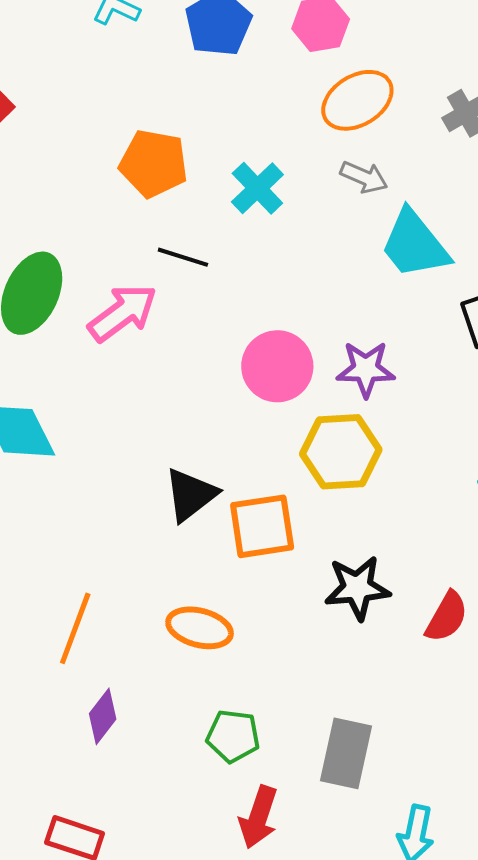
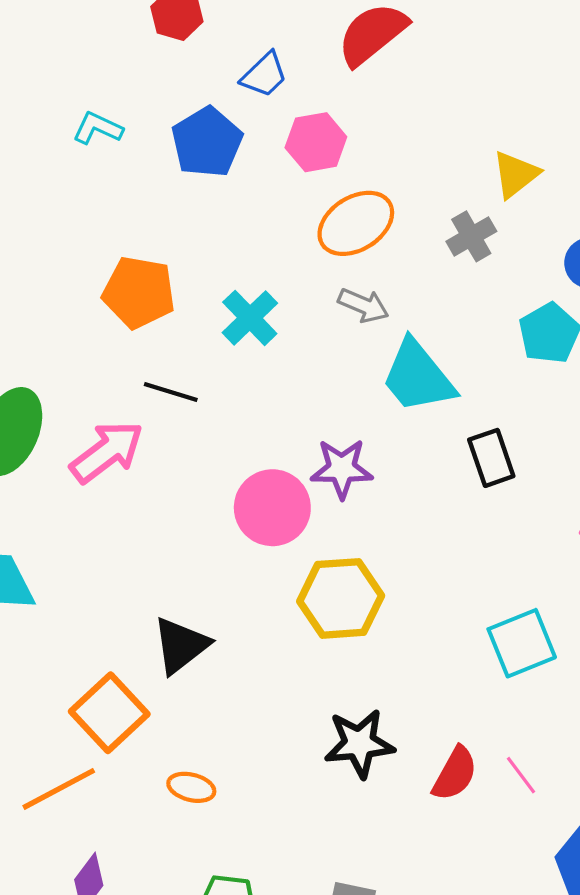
purple star: (366, 369) -> (342, 469), moved
orange square: (262, 526) -> (109, 713), moved, turned -34
orange line: (75, 628) -> (59, 789), turned 42
orange ellipse: (200, 628) -> (191, 787), size x0.7

